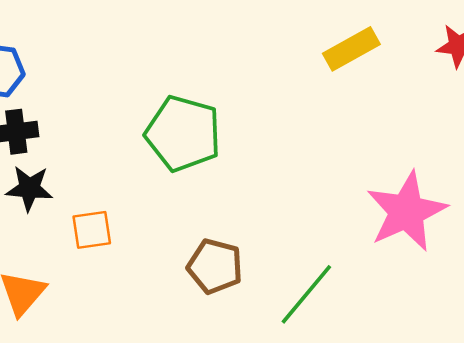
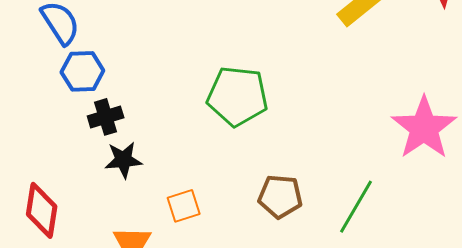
orange square: (92, 230) -> (184, 206), moved

